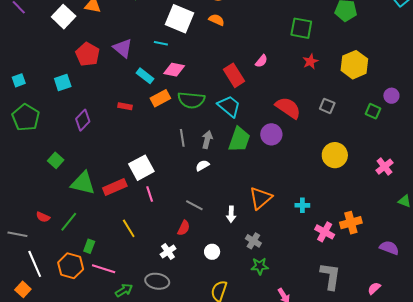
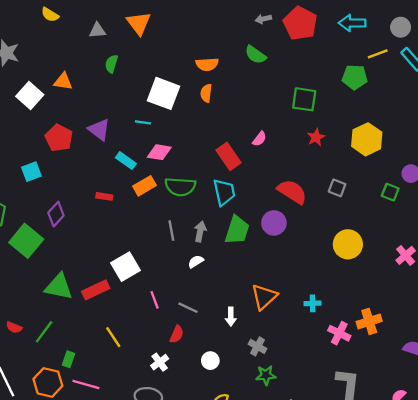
orange semicircle: (217, 20) -> (206, 93), turned -105
cyan trapezoid: (229, 106) -> (224, 192), turned 40
green square: (56, 160) -> (26, 241), moved, size x1.8
pink line: (150, 194) -> (155, 300), moved

